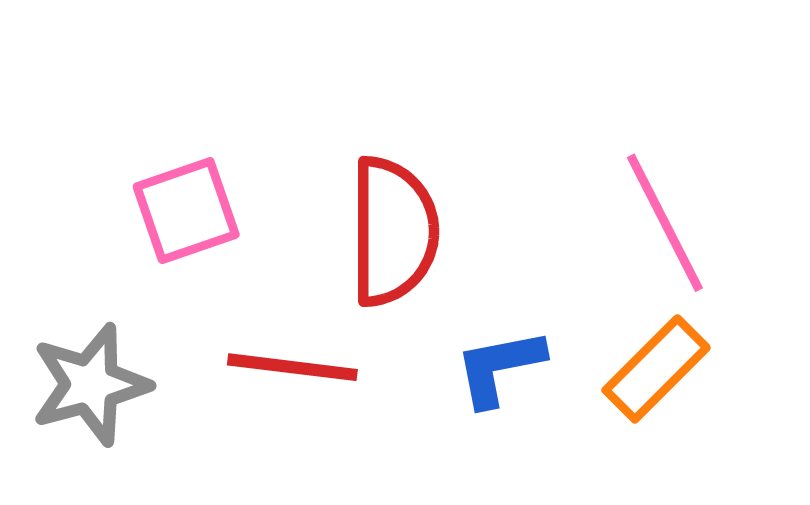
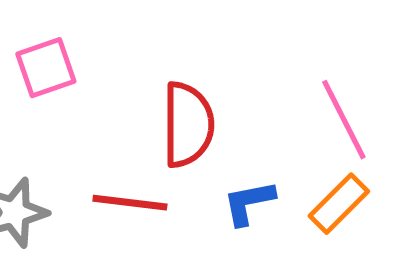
pink square: (186, 211) -> (46, 68), moved

